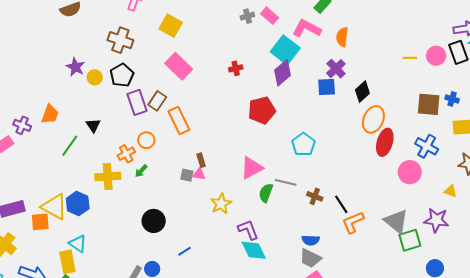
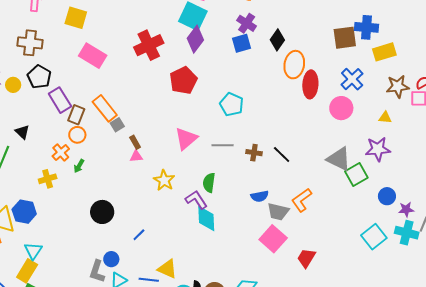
red cross: (236, 68) -> (149, 45), size x2.0
blue cross: (452, 99) -> (367, 27), size x1.6
brown rectangle: (157, 101) -> (76, 115), moved
blue cross: (427, 146) -> (352, 79), turned 30
gray square: (187, 175) -> (117, 125), moved, turned -32
yellow cross: (108, 177) -> (48, 179), size x0.7
green semicircle: (266, 193) -> (209, 183), moved
orange L-shape: (353, 222) -> (302, 200), moved
cyan triangle: (78, 244) -> (33, 251), turned 42
cyan diamond: (254, 250) -> (206, 218), turned 36
gray trapezoid: (310, 258) -> (278, 212), moved
yellow rectangle: (67, 262) -> (27, 271), turned 55

